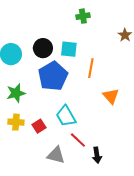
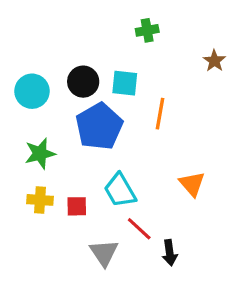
orange triangle: (111, 96) -> (192, 184), moved
red square: (39, 126) -> (77, 206), turned 32
gray triangle: (56, 155) -> (104, 253), turned 42

